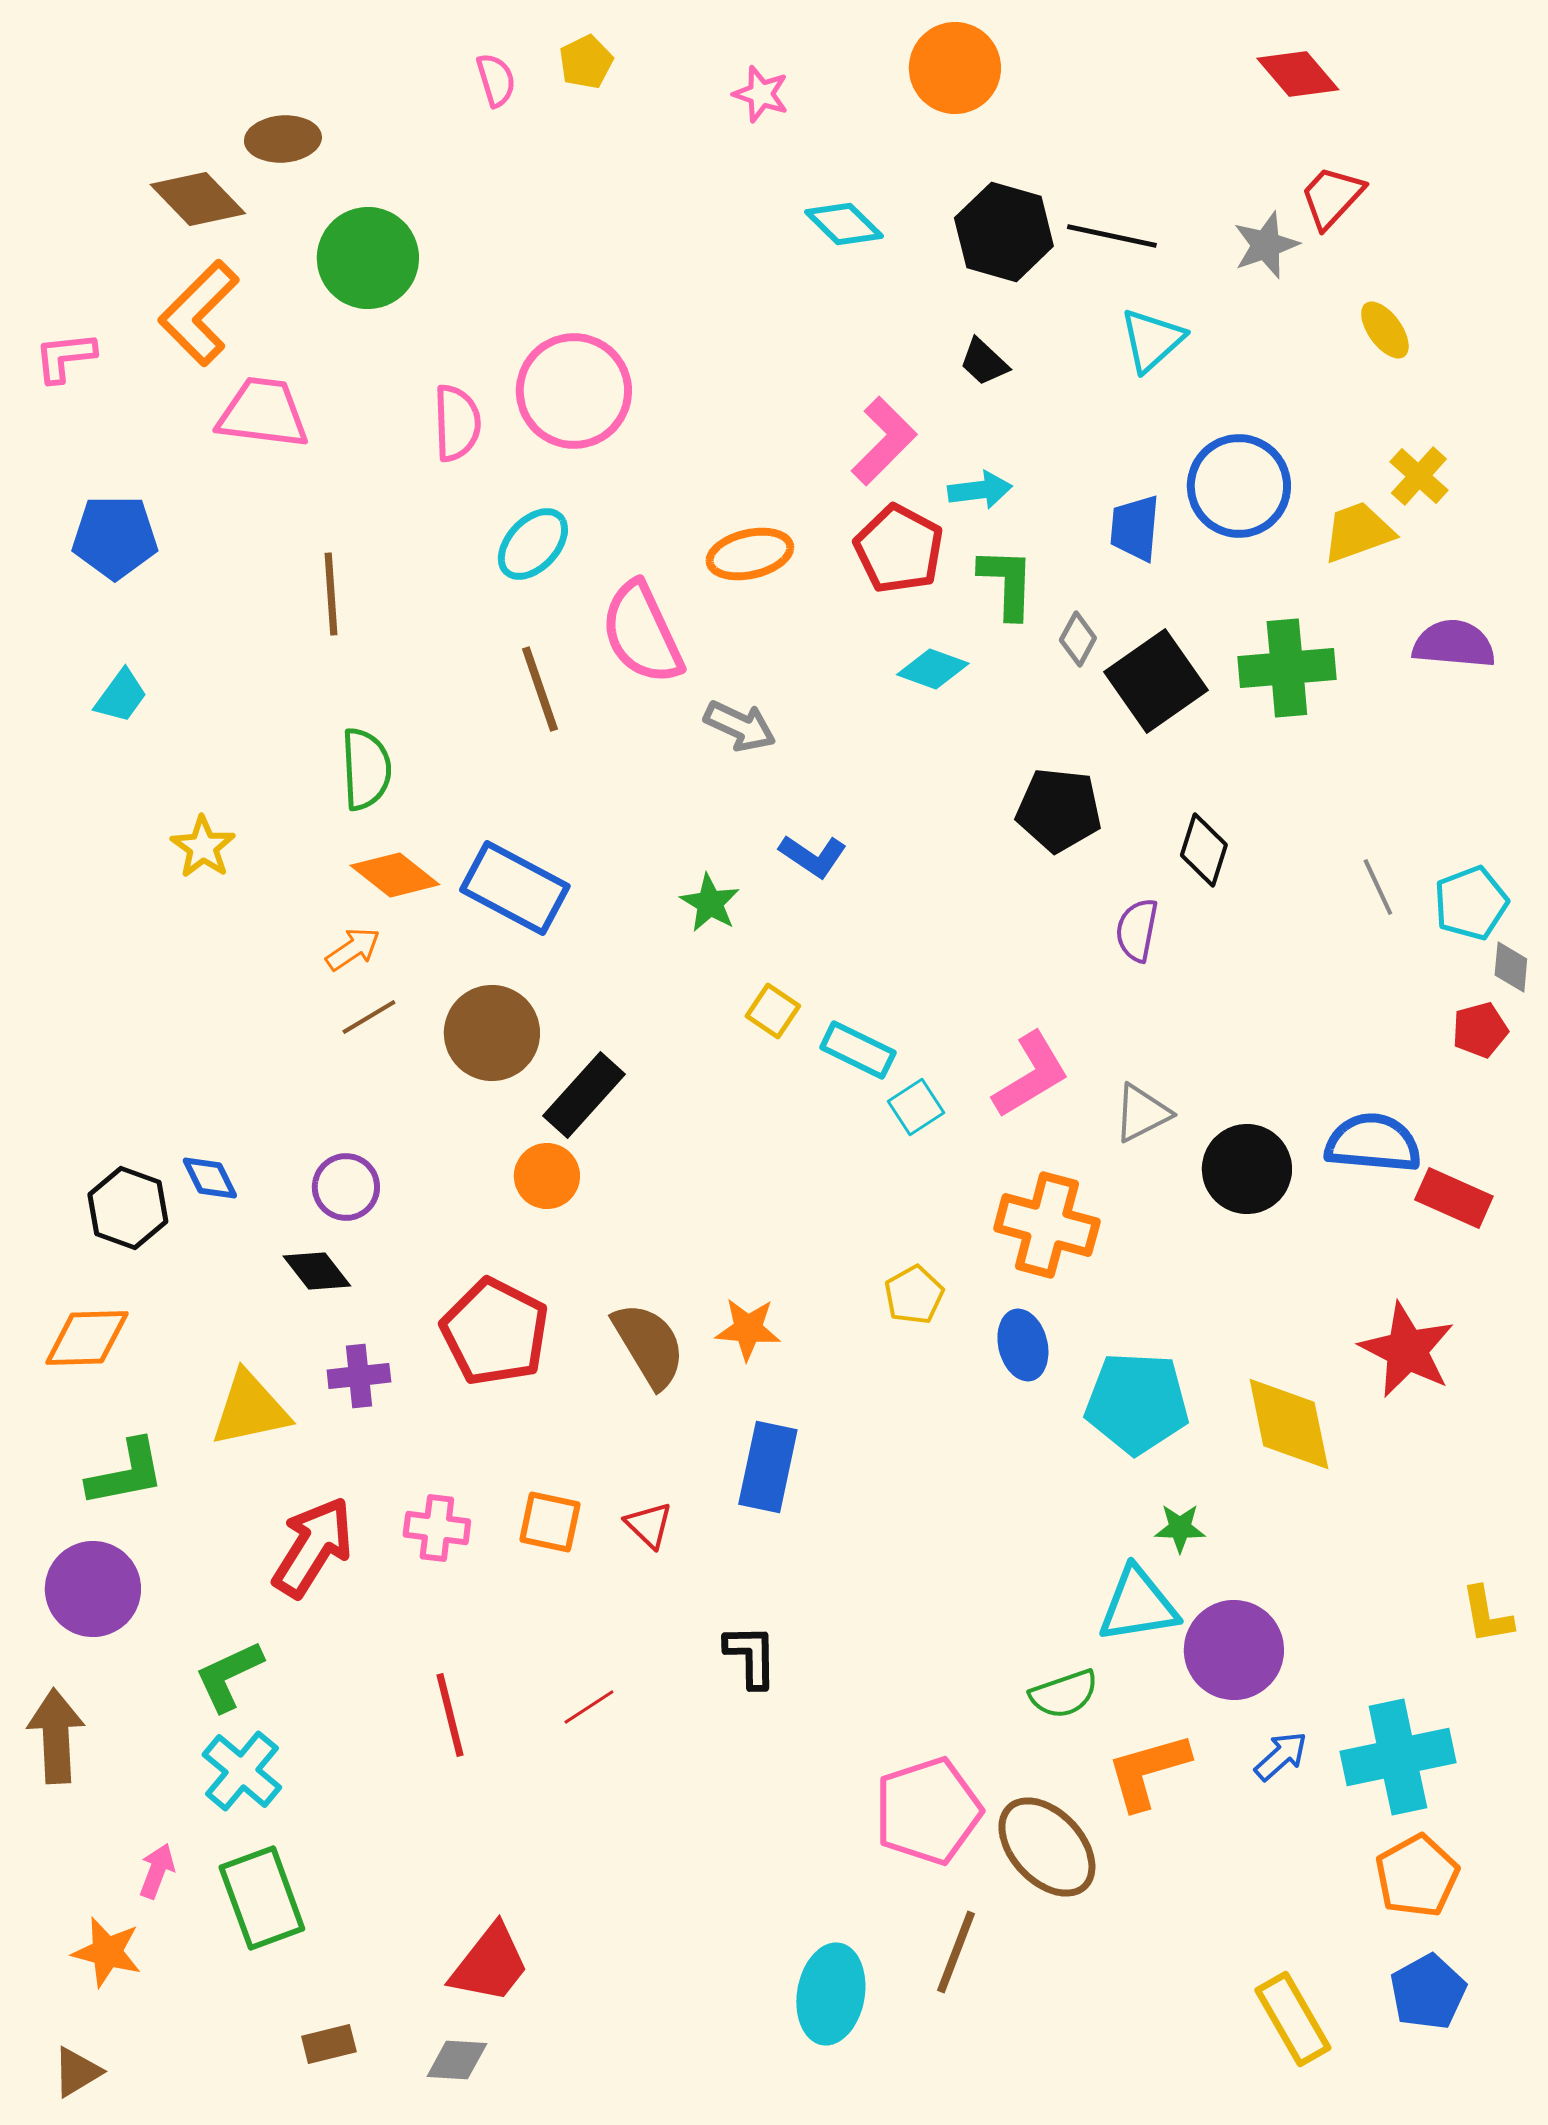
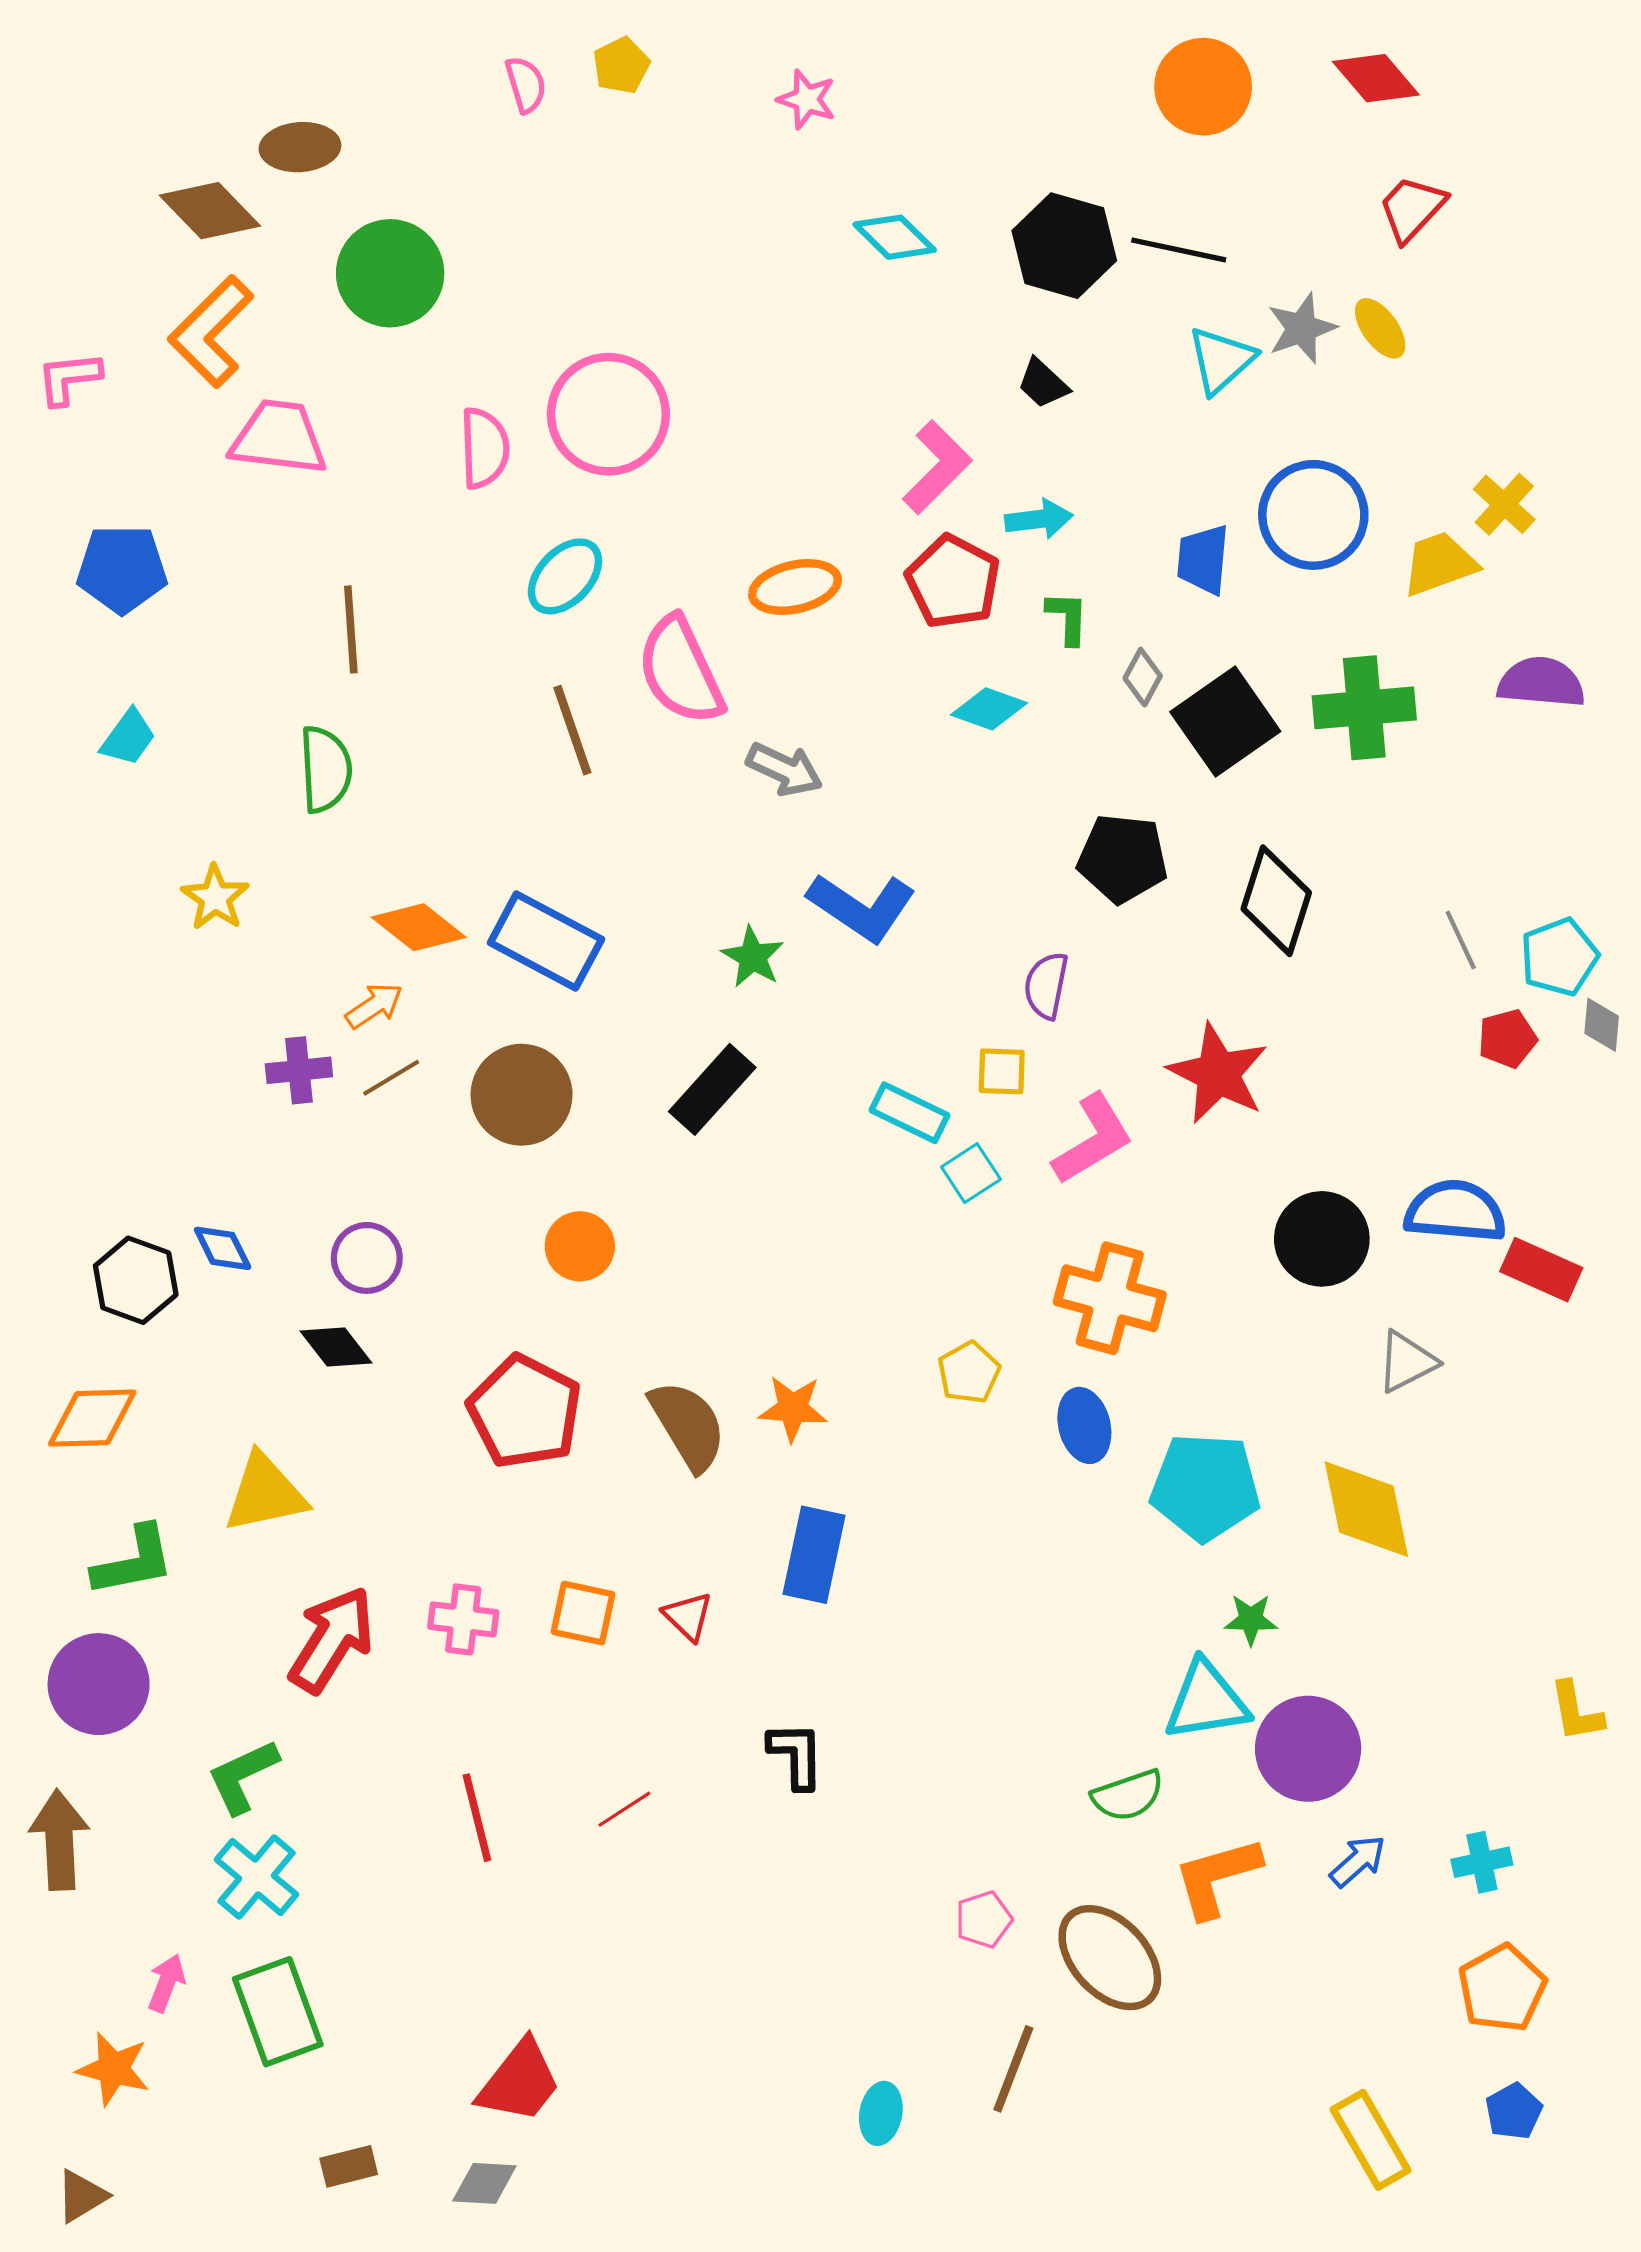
orange circle: (955, 68) -> (1203, 87), moved
gray star: (1266, 245) -> (1302, 328), moved
yellow ellipse: (1385, 330) -> (1380, 328), moved
green L-shape: (1007, 583) -> (1067, 618), size x0.7
green semicircle: (366, 769) -> (325, 769), moved
black diamond: (1204, 850) -> (1276, 901), size x1.4
blue L-shape: (813, 856) -> (862, 907), size x1.5
purple semicircle: (1137, 930) -> (1046, 986), moved
yellow square: (773, 1011) -> (1002, 1071), moved, turned -32
red pentagon: (1480, 1030) -> (1507, 1039), moved
black rectangle: (584, 1095) -> (712, 1089), moved
gray triangle: (1142, 1113) -> (1407, 1362), moved
red star: (1407, 1350) -> (1218, 1074), moved
purple cross: (359, 1376) -> (299, 1070), moved
cyan cross: (1398, 1757) -> (1482, 1862), size x0.5
pink pentagon: (928, 1811) -> (984, 1919), size x0.5
blue pentagon: (1428, 1992) -> (1514, 2111), size x0.7
cyan ellipse: (831, 1994) -> (881, 2113), size x0.6

